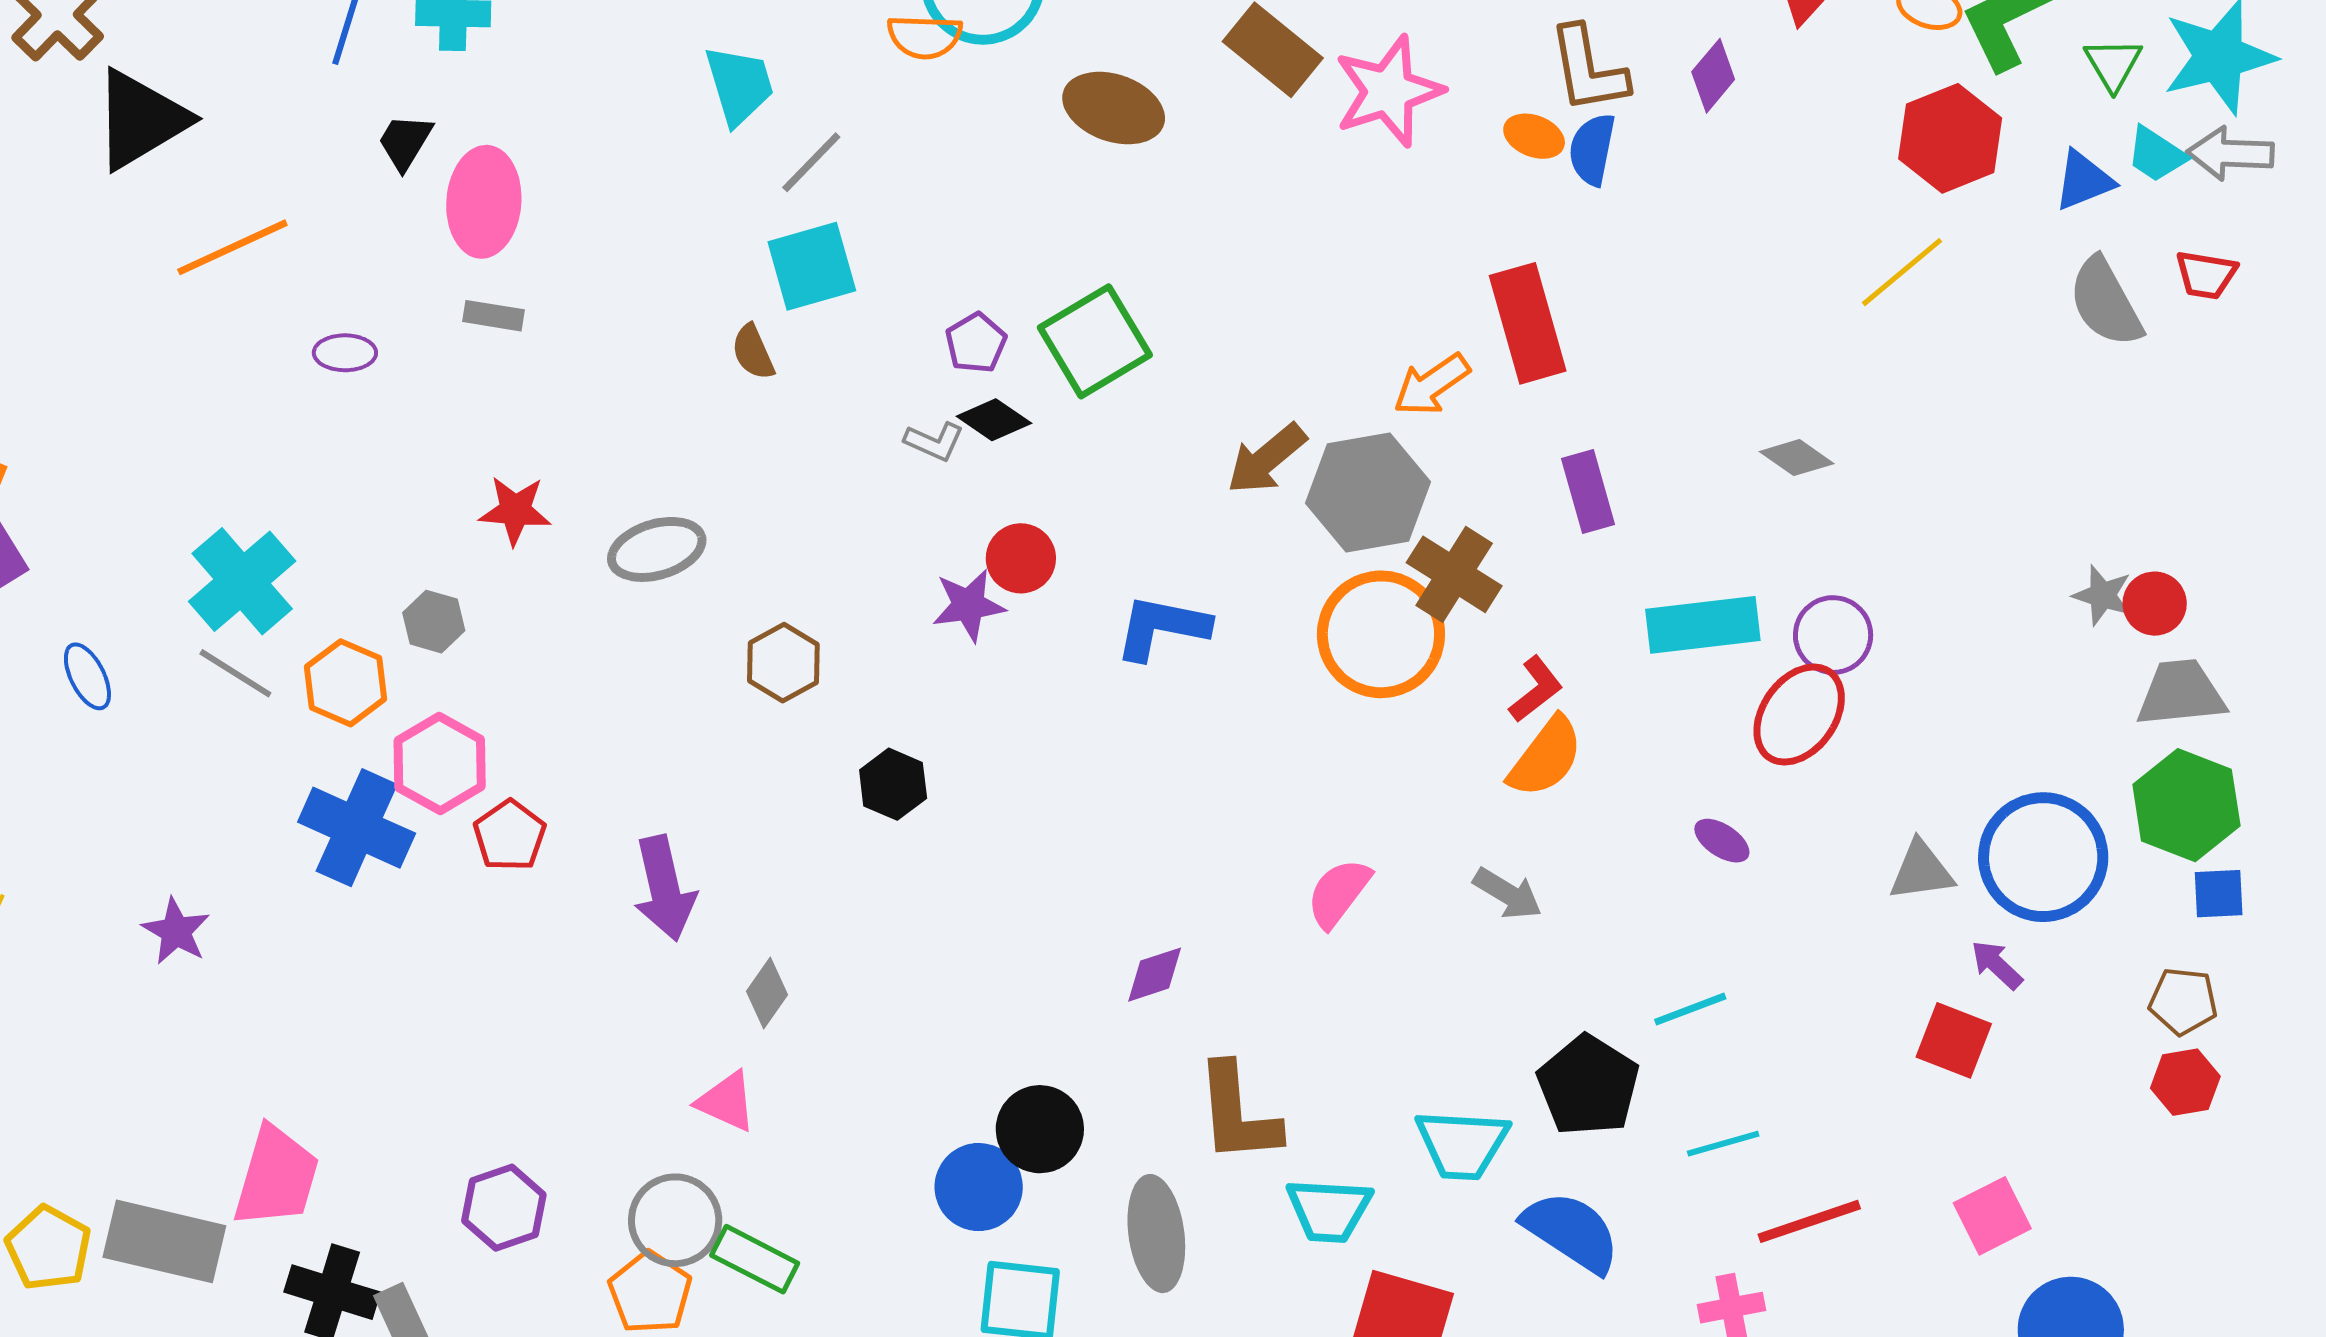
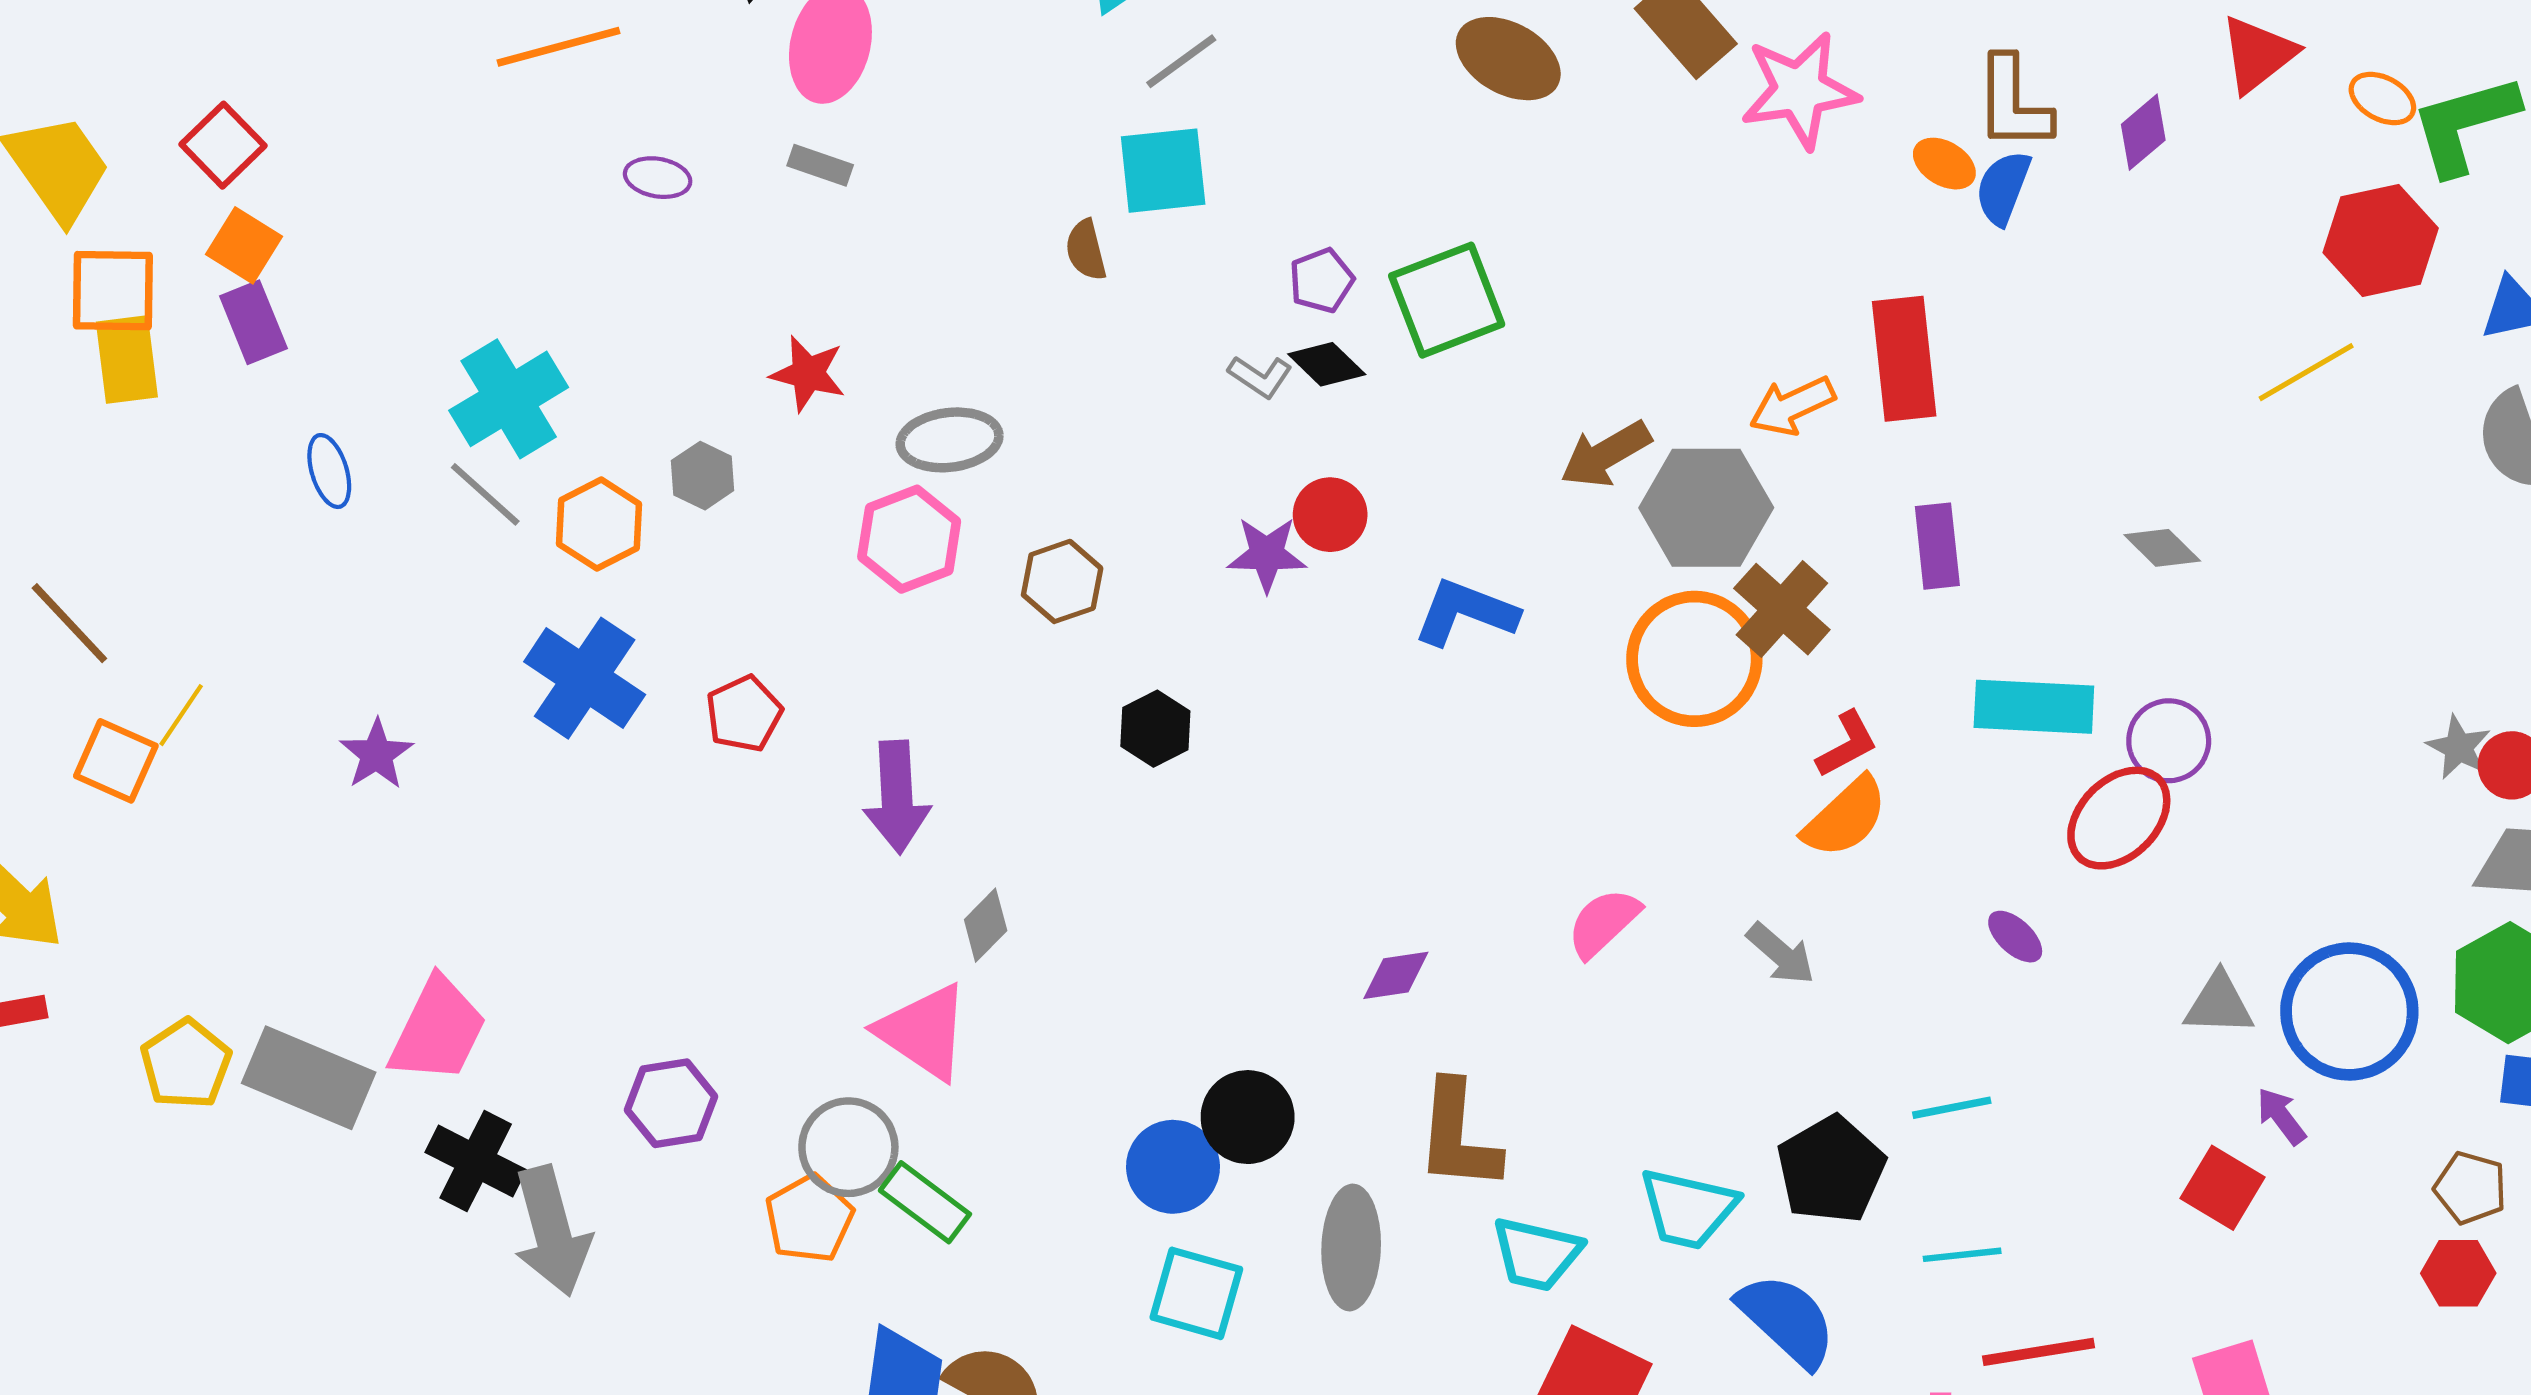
pink hexagon: (440, 763) -> (909, 539), moved
pink triangle: (726, 1102) -> (924, 1032), size x1.5

